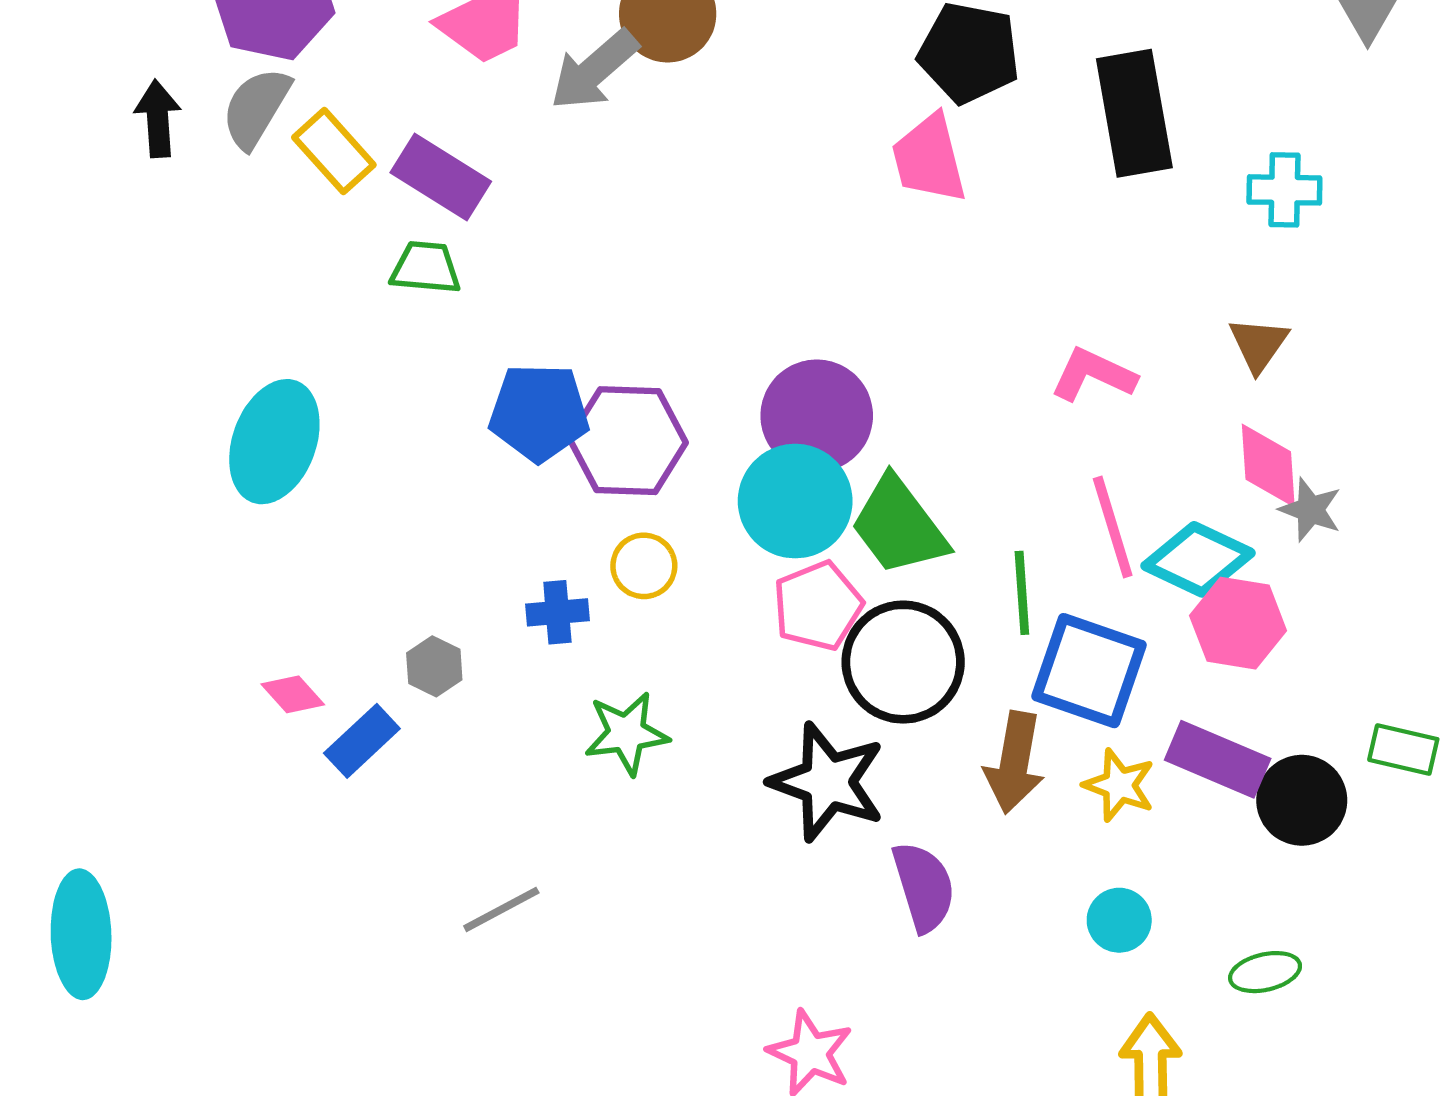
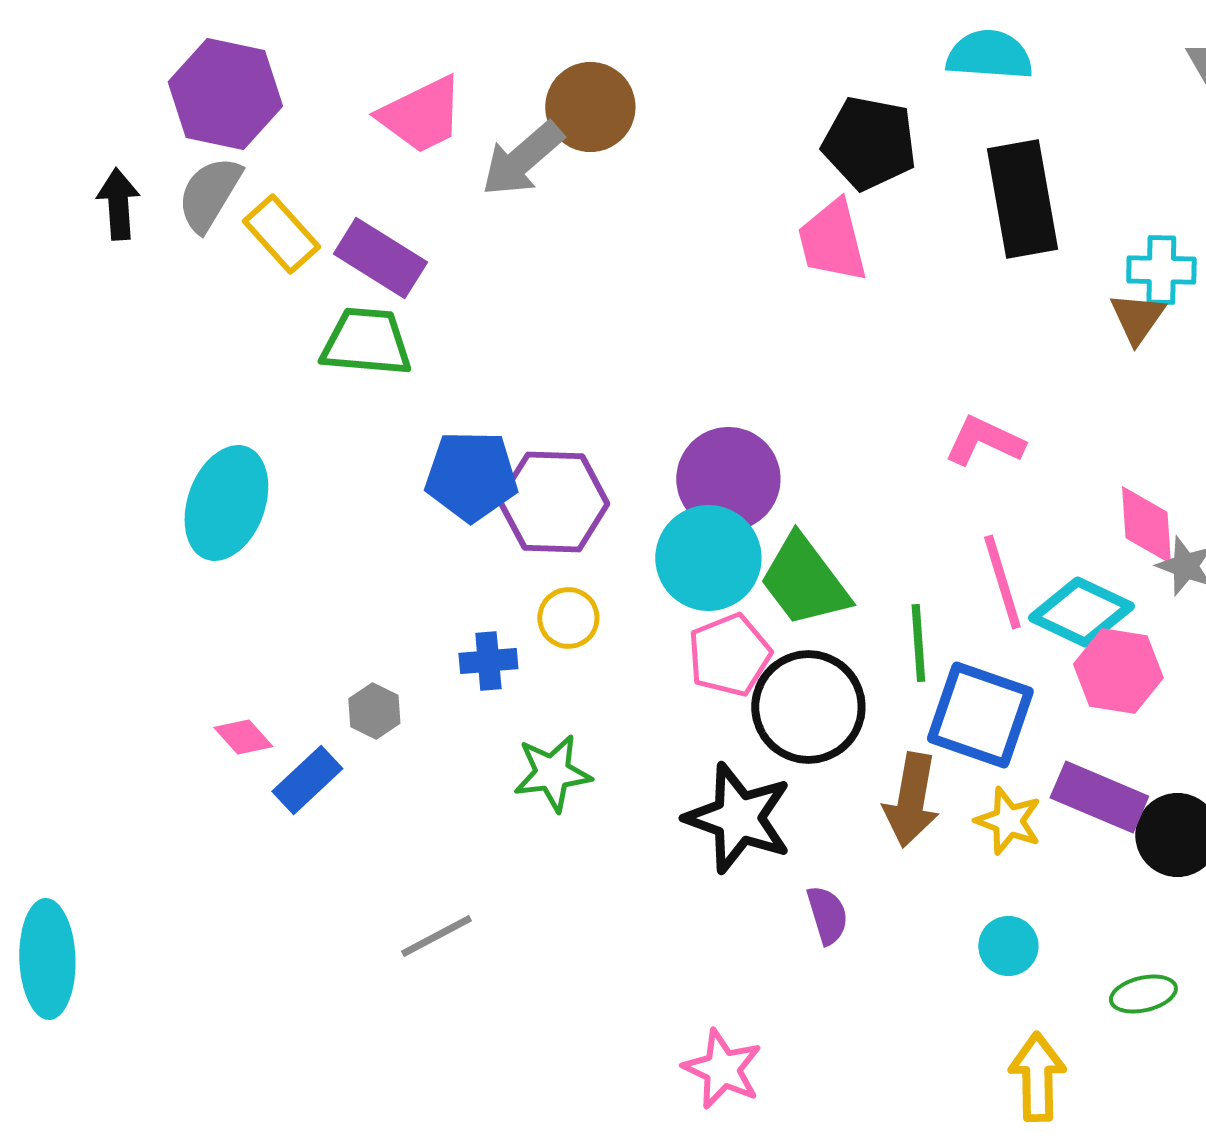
green trapezoid: (426, 268) -> (366, 342), size x1.4
brown triangle: (1259, 344) -> (1137, 318), moved
purple semicircle: (924, 887) -> (827, 915), size x0.7

